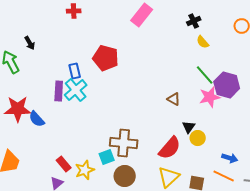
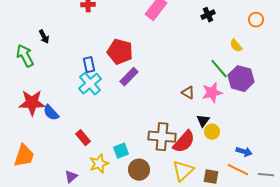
yellow semicircle: (203, 42) -> (236, 46), moved
purple rectangle: (59, 91) -> (129, 77), moved, turned 42
pink star: (210, 97) -> (212, 93), moved
brown cross: (124, 143) -> (162, 137), moved
red rectangle: (64, 164) -> (83, 138), moved

